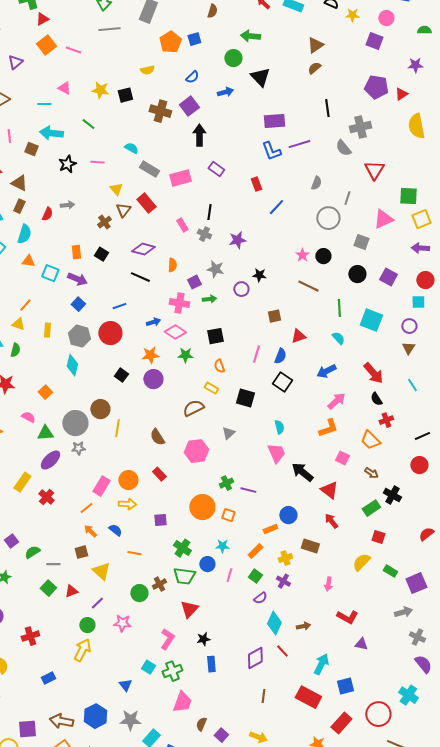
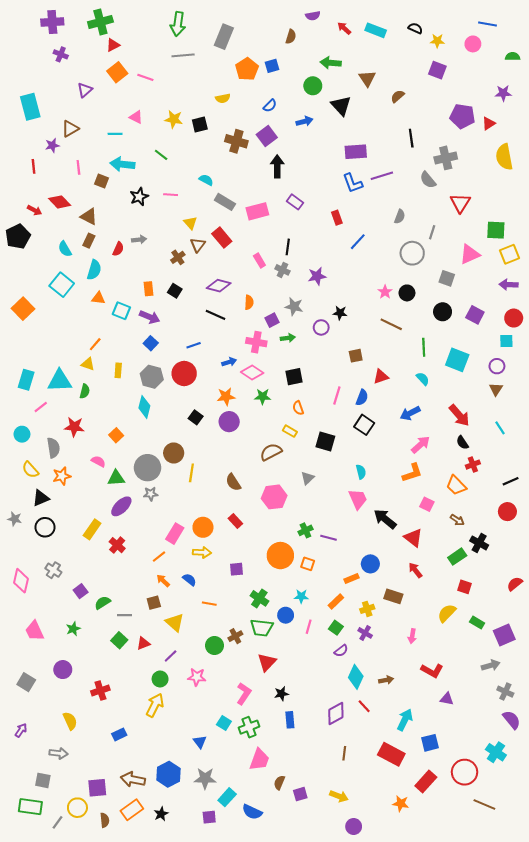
purple square: (374, 41) -> (437, 70), moved
brown triangle: (315, 45) -> (367, 78), moved, turned -30
purple square: (221, 735) -> (300, 794), turned 32

